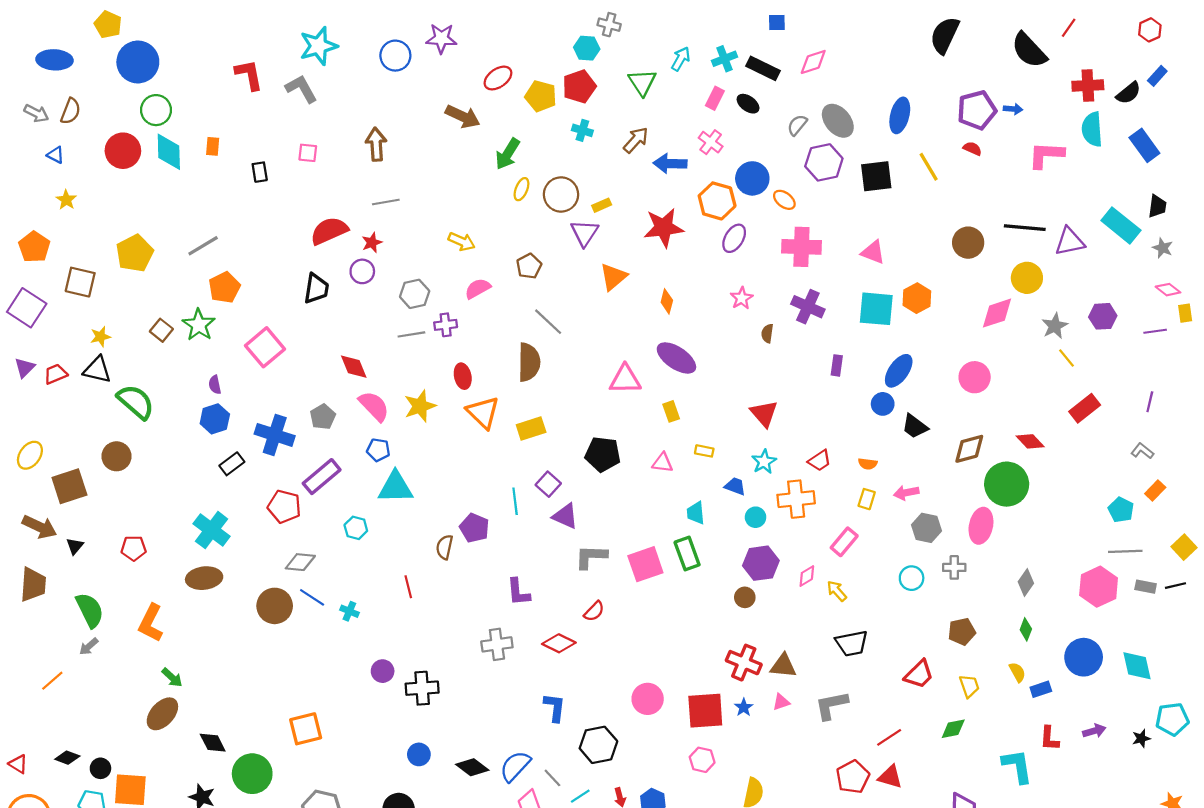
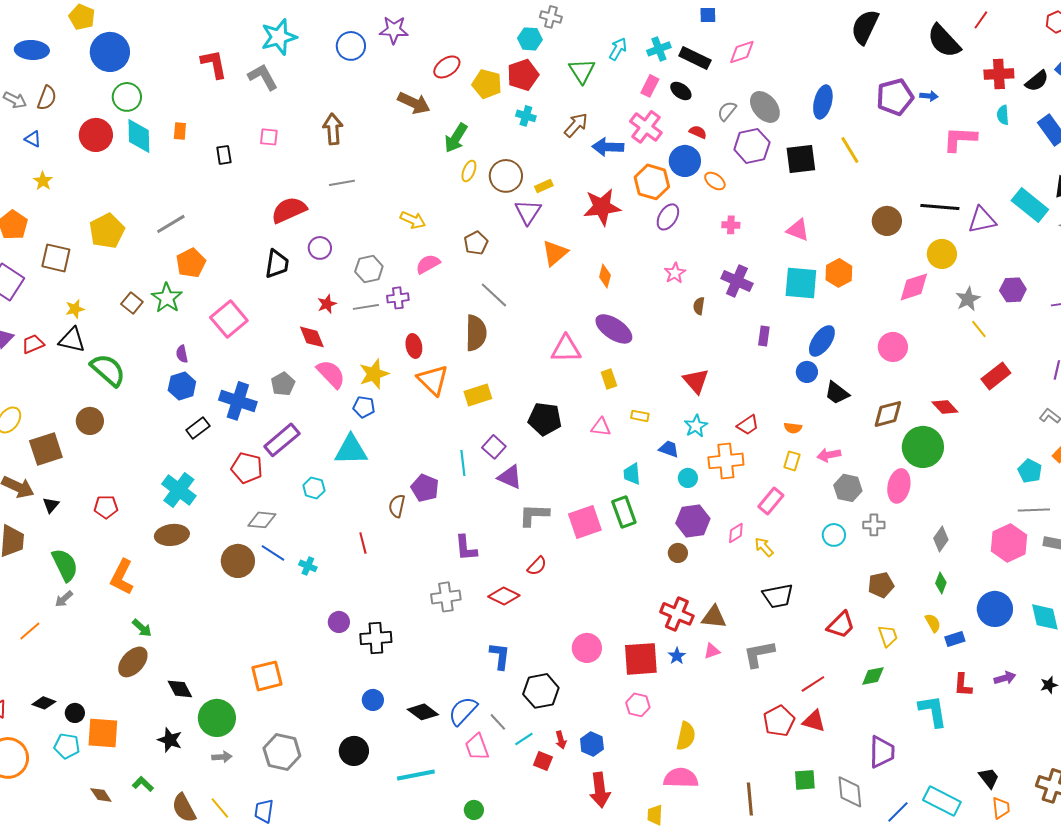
cyan semicircle: (1092, 129) -> (1003, 115), size x0.6
pink cross: (711, 142) -> (646, 127), size x1.4
red semicircle: (972, 149) -> (698, 132), moved
red star: (372, 243) -> (327, 304), moved
pink cross: (801, 247) -> (731, 225), size x0.5
blue pentagon: (378, 450) -> (364, 407), moved

